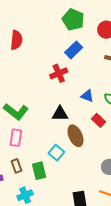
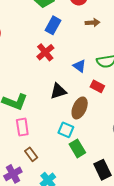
blue triangle: (87, 96) -> (79, 66), turned 32
brown ellipse: (75, 136) -> (80, 108), turned 65
green rectangle: (39, 171) -> (77, 148), moved

